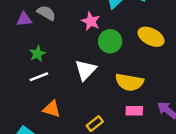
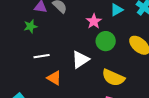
green star: (37, 54) -> (30, 26), moved
orange triangle: (52, 109) -> (54, 78), moved

